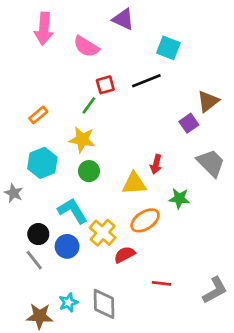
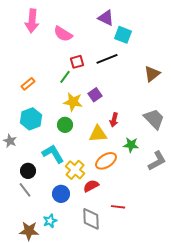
purple triangle: (123, 19) -> (106, 18), moved
purple square: (189, 123) -> (95, 95), moved
yellow star: (82, 140) -> (73, 102), moved
blue circle: (67, 246) -> (61, 194), moved
gray L-shape: (215, 290) -> (157, 161), moved
gray diamond: (104, 304) -> (91, 219), moved

